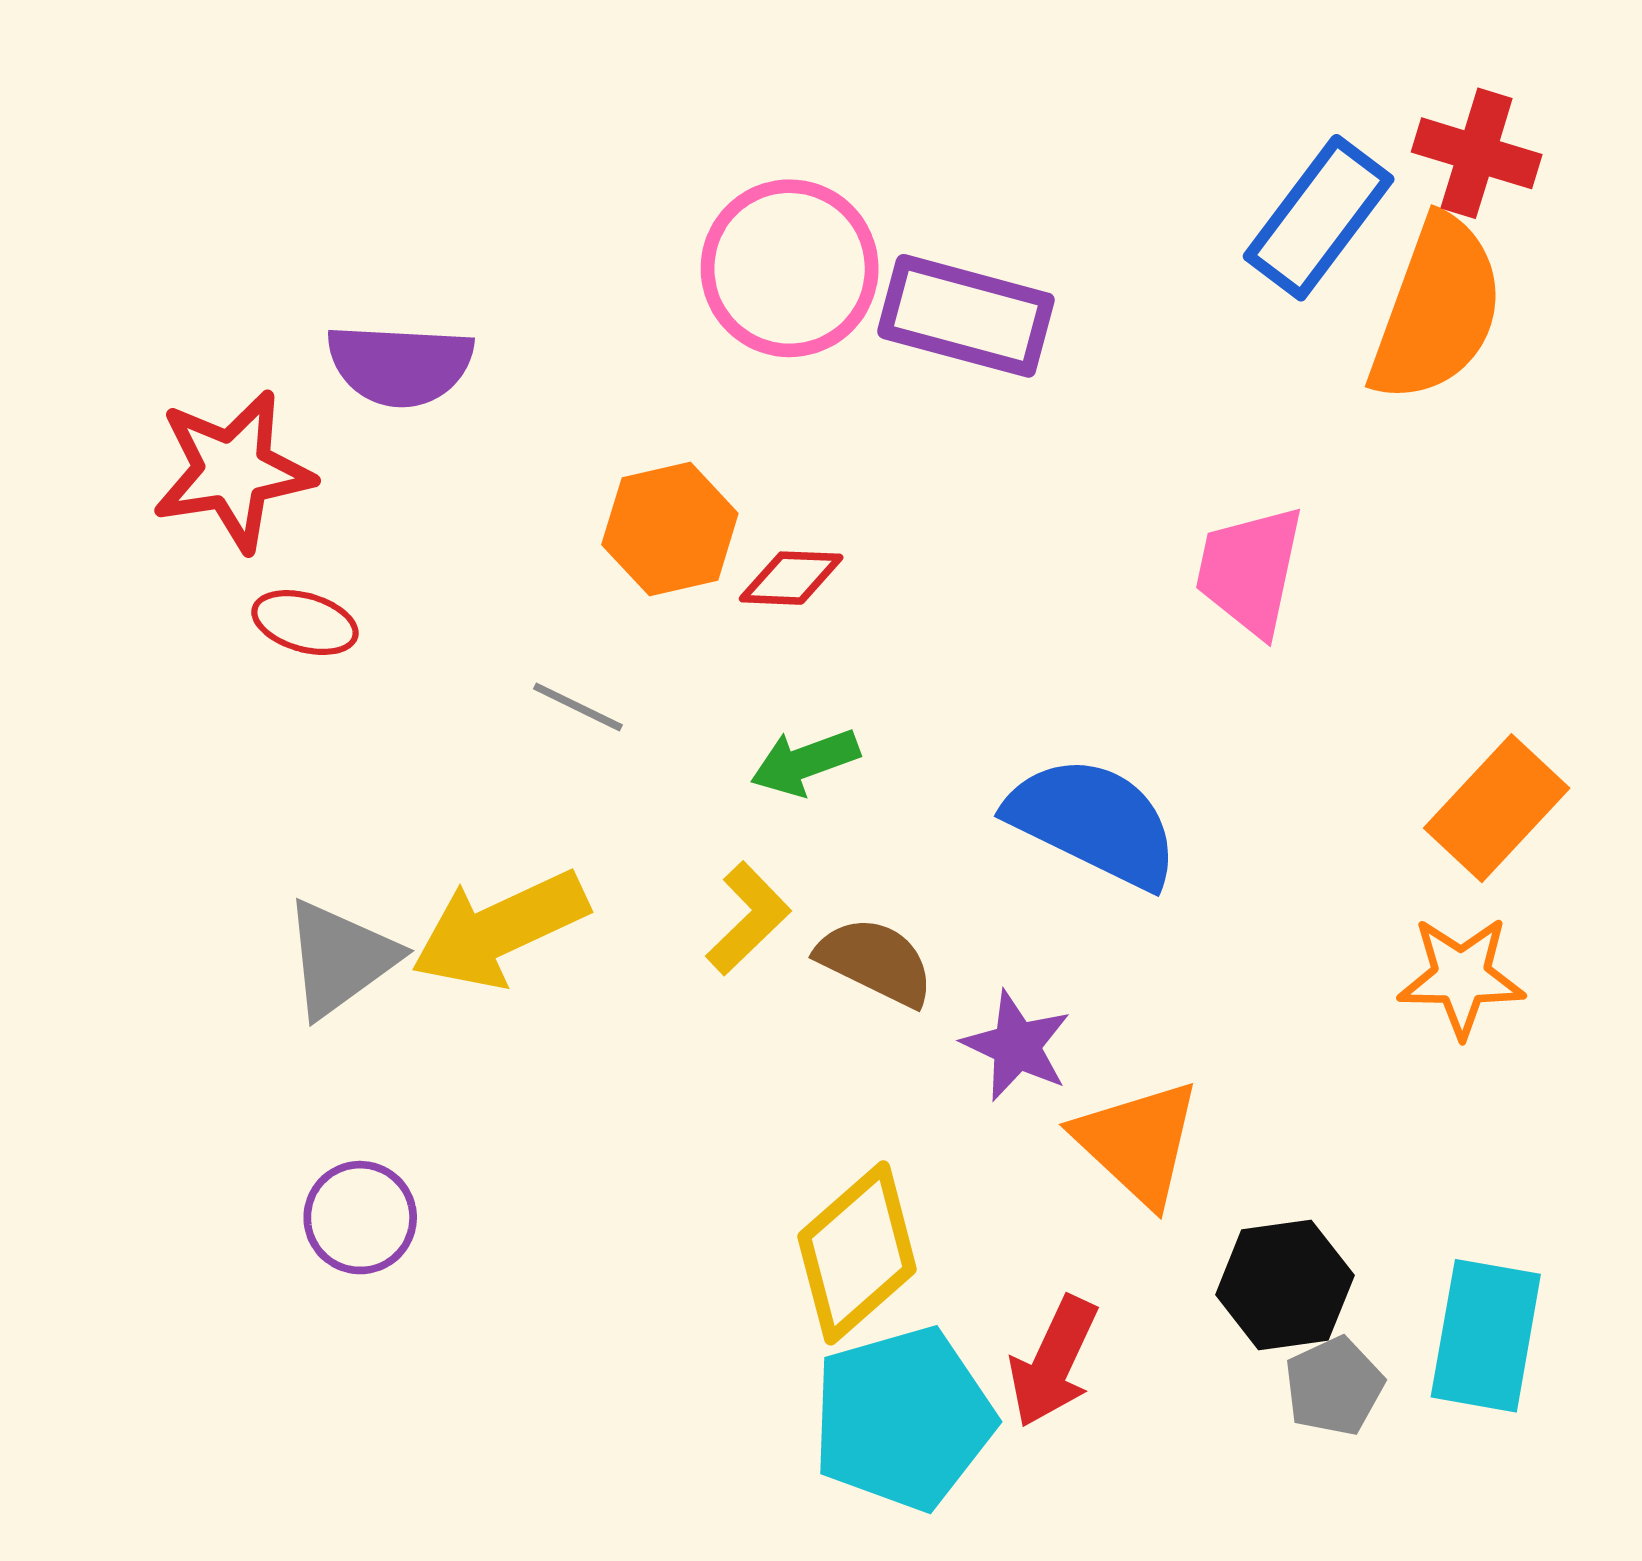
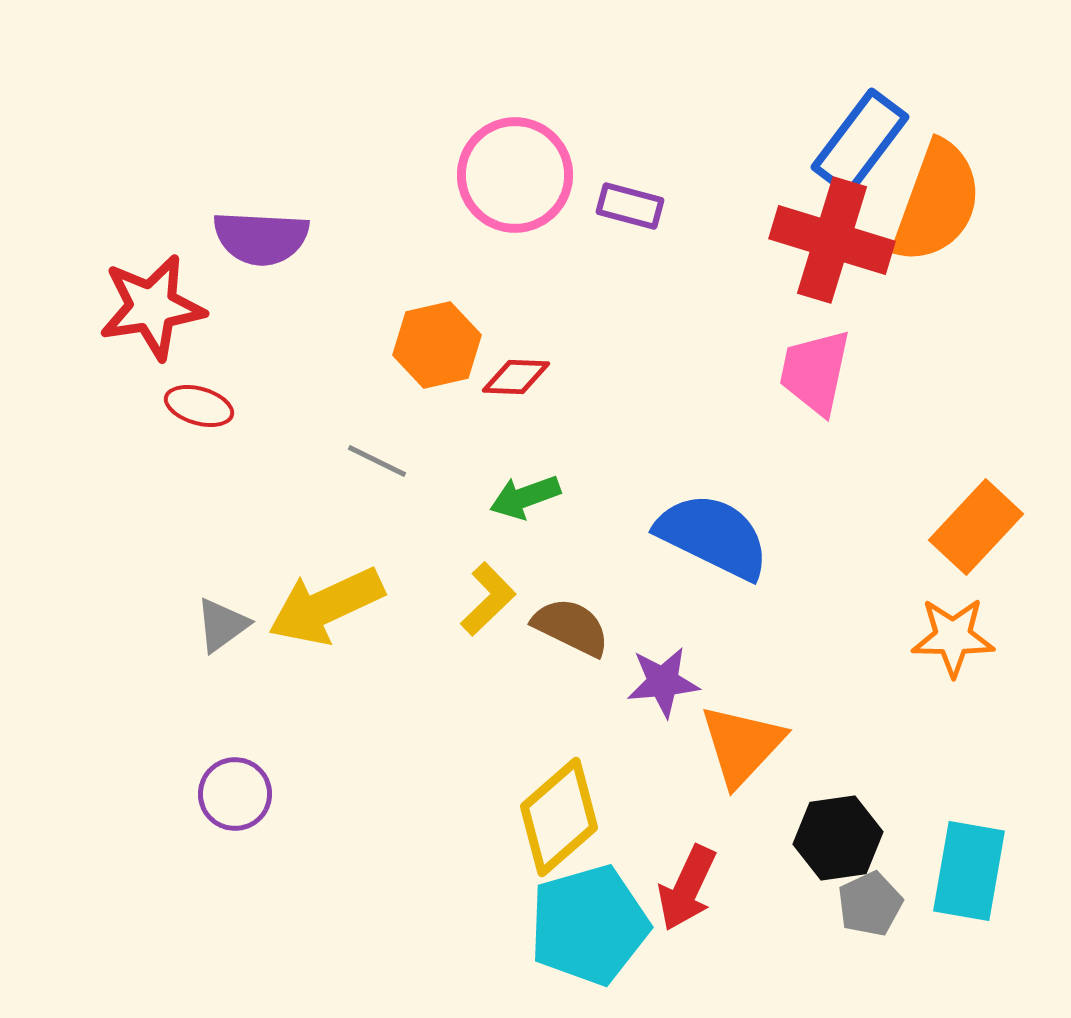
red cross: (1477, 153) -> (832, 240), moved, size x1.5
purple rectangle: (966, 316) -> (630, 206), size x0.6
gray triangle: (340, 958) -> (222, 625), size x0.7
purple star: (1017, 1046) -> (663, 682), turned -30
orange triangle: (1138, 1142) -> (742, 745), turned 30

